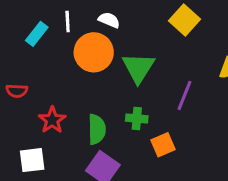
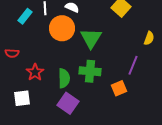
purple line: (185, 95) -> (133, 65), moved
green cross: (137, 119) -> (90, 71), size x1.5
orange square: (163, 145) -> (119, 88), moved

